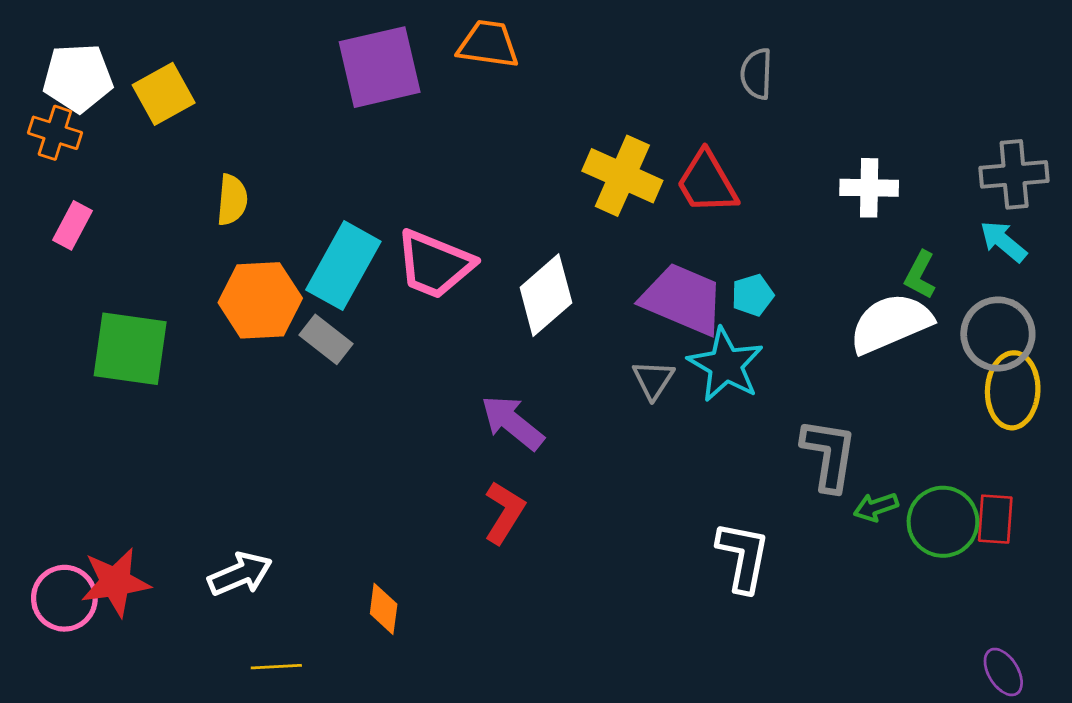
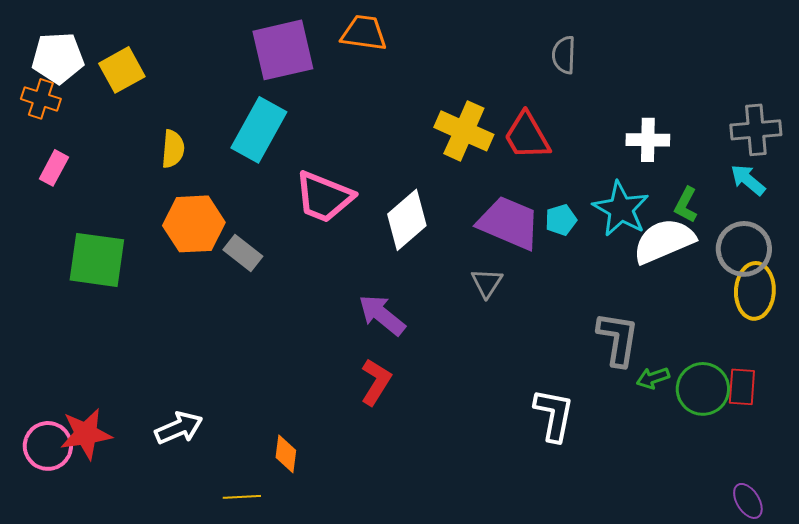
cyan rectangle: (343, 266) -> (259, 130), moved
cyan star: (726, 365) -> (621, 209), moved
yellow line: (276, 667) -> (242, 497), moved

